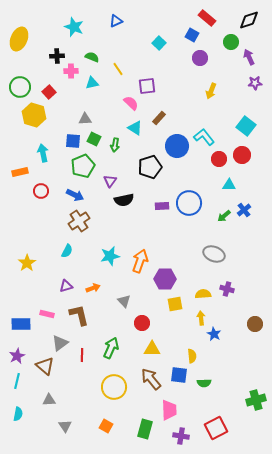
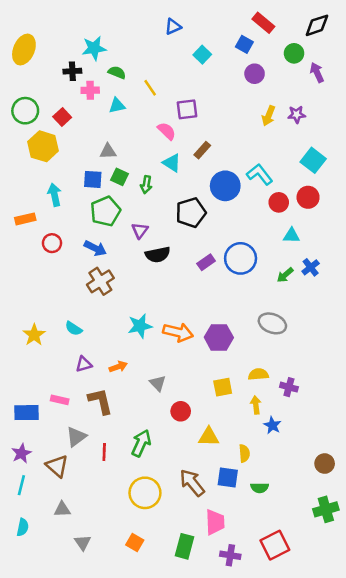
blue triangle: (116, 21) -> (173, 27), moved
cyan star: (74, 27) -> (94, 48), moved, turned -30
purple star: (255, 83) -> (297, 114), moved
purple rectangle: (162, 206) -> (206, 262), turned -32
cyan semicircle: (67, 251) -> (74, 328), moved, turned 96
orange arrow: (140, 261) -> (178, 332), turned 85
purple hexagon: (165, 279) -> (219, 337), moved
purple cross: (227, 289) -> (289, 387), moved
brown circle: (255, 324) -> (325, 464), moved
yellow triangle: (152, 349) -> (209, 437), moved

